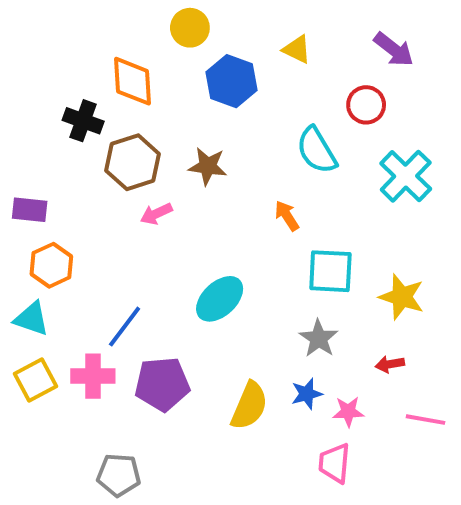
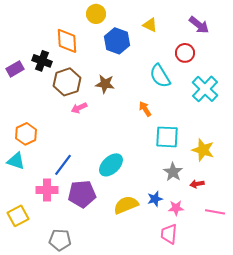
purple rectangle: (30, 210) -> (15, 69), moved, turned -36
cyan ellipse: (220, 299) -> (111, 165), moved
gray star: (319, 338) -> (173, 172), moved
yellow square: (36, 380) -> (18, 216), moved
yellow semicircle: (249, 406) -> (126, 205), turned -135

